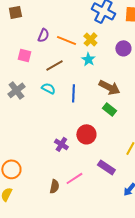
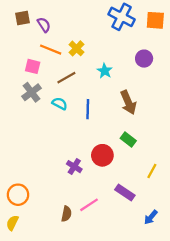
purple semicircle: (43, 35) -> (44, 25), moved, turned -56
yellow cross: (90, 39) -> (77, 48), moved
orange line: (66, 40) -> (51, 50), moved
brown arrow: (109, 87) -> (128, 102), turned 40
gray cross: (16, 90) -> (32, 92), moved
green rectangle: (109, 109) -> (128, 140), moved

